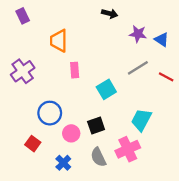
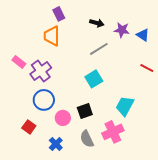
black arrow: (110, 14) -> (97, 23), moved
purple rectangle: (23, 16) -> (59, 14), moved
gray line: (138, 68) -> (99, 49), moved
pink rectangle: (75, 70) -> (19, 62), moved, turned -48
purple cross: (23, 71) -> (41, 71), moved

